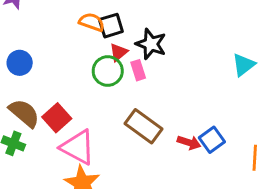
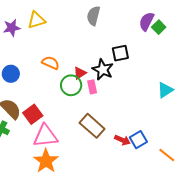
orange semicircle: (92, 22) -> (51, 63), moved
black square: (111, 26) -> (120, 53), moved
pink triangle: (78, 147) -> (45, 136), turned -40
orange line: (255, 158) -> (167, 155), turned -60

